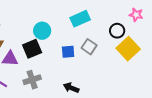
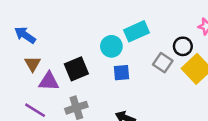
cyan circle: (42, 31) -> (111, 46), moved
gray square: (89, 47) -> (163, 63), moved

